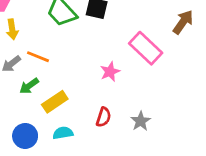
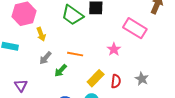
orange line: (38, 57) -> (75, 54), moved
yellow rectangle: (55, 102) -> (96, 78), moved

